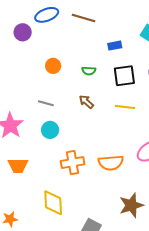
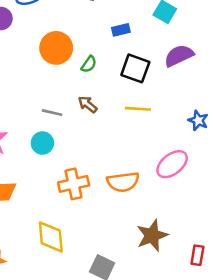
orange circle: (53, 66) -> (56, 48), moved, size x1.6
green semicircle: (89, 71) -> (89, 64), turned -56
black square: (124, 76) -> (135, 68), turned 30
gray line: (46, 103) -> (52, 113), moved

